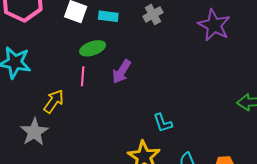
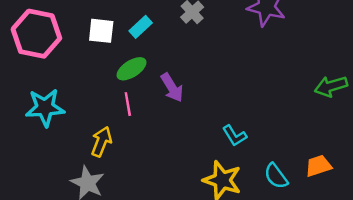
cyan rectangle: (108, 16) -> (141, 27), turned -36
purple arrow: (122, 72) -> (172, 88), turned -50

